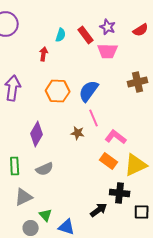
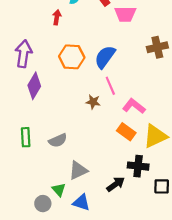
purple diamond: (37, 134) -> (34, 86), moved
gray triangle: (24, 197) -> (78, 170), moved

